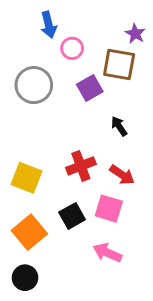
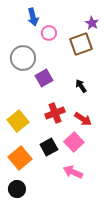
brown square: (119, 64) -> (81, 44), turned -30
purple square: (90, 88) -> (44, 78), moved
yellow square: (26, 178) -> (18, 121), turned 30
pink square: (109, 209) -> (74, 142), turned 30

